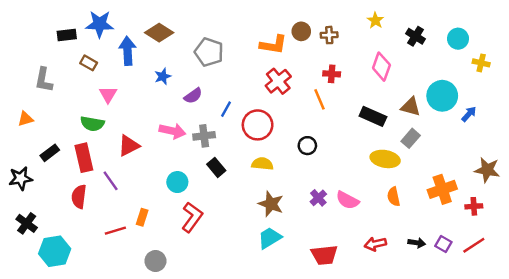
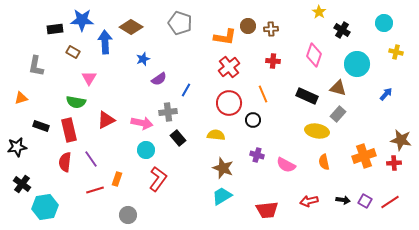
yellow star: (375, 20) -> (319, 12), moved
cyan circle: (458, 39) -> (384, 23), moved
gray pentagon: (209, 52) -> (180, 23), moved
blue star: (163, 76) -> (143, 59), moved
cyan circle: (442, 96) -> (357, 64), moved
orange line: (320, 99) -> (263, 94), moved
red circle: (258, 125) -> (229, 103), moved
pink arrow: (172, 131) -> (142, 123), moved
black rectangle: (50, 153) -> (41, 126), turned 56
purple line: (111, 181) -> (91, 159), moved
purple cross: (318, 198) -> (257, 155), moved, turned -32
red cross: (474, 206) -> (394, 163), moved

